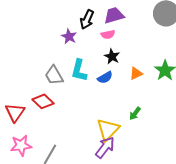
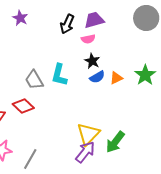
purple star: (69, 36) -> (20, 18), moved
blue semicircle: (105, 77) -> (97, 77), moved
green arrow: (135, 113) -> (115, 142), moved, size x1.6

